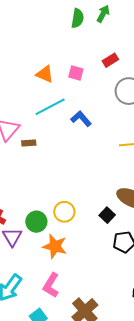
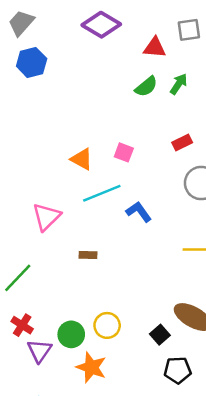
green semicircle: (78, 18) -> (146, 87), turned 36
pink square: (76, 73) -> (124, 152), moved
orange triangle: (45, 74) -> (82, 159), moved
brown rectangle: (29, 143) -> (88, 255), moved

